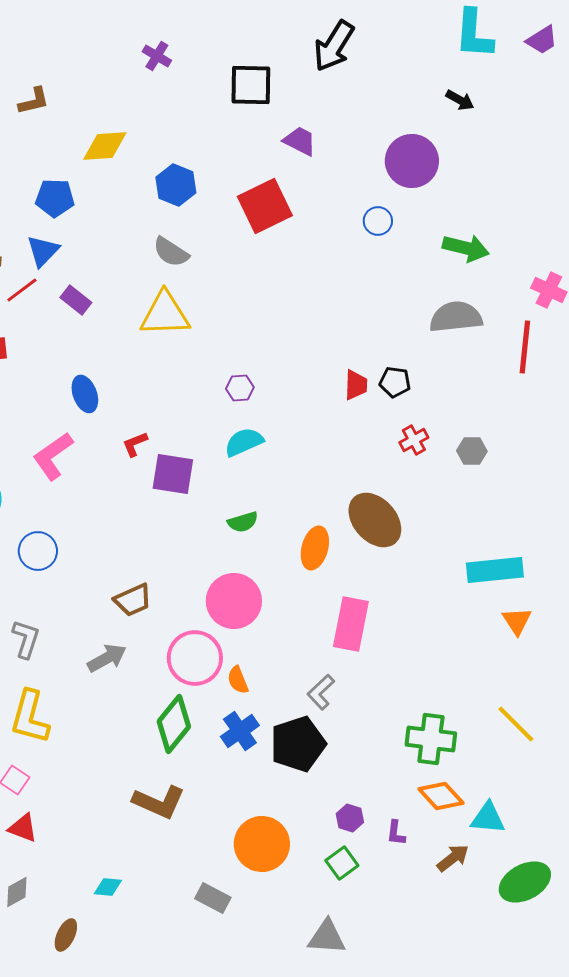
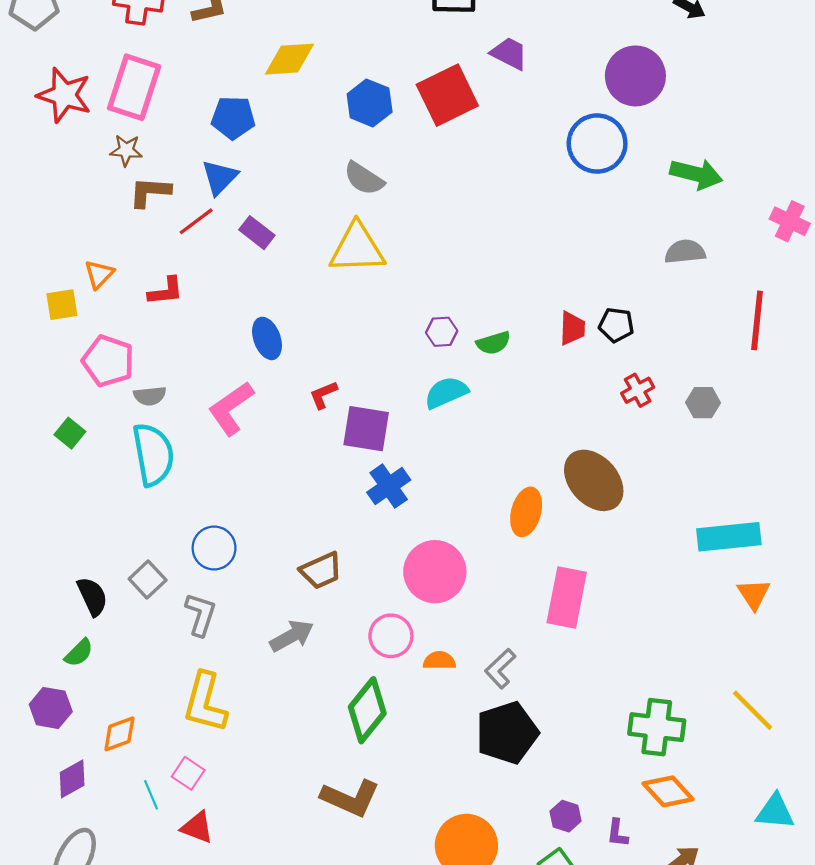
red square: (265, 206) -> (447, 95), moved
blue circle: (378, 221) -> (597, 144), size x1.8
gray semicircle: (456, 317) -> (685, 252), size x0.7
red line: (525, 347) -> (757, 320), moved
green semicircle: (243, 522) -> (493, 343), moved
blue circle: (38, 551) -> (214, 548), moved
pink circle: (195, 658) -> (391, 636), size x0.7
orange semicircle: (238, 680) -> (439, 661), turned 112
gray L-shape: (321, 692) -> (500, 669), moved
blue cross: (240, 731) -> (389, 486), moved
cyan triangle: (488, 818) -> (775, 812), moved

